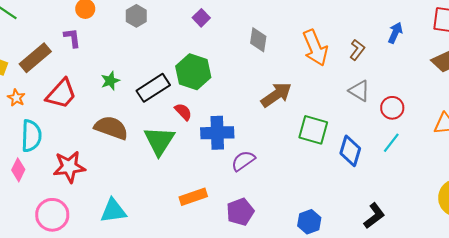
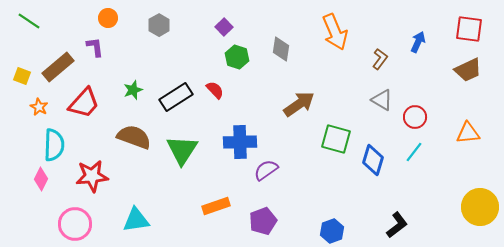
orange arrow: (315, 48) -> (335, 32), moved
green hexagon: (193, 72) -> (237, 57), moved, size x0.7
red semicircle: (183, 112) -> (215, 90), moved

